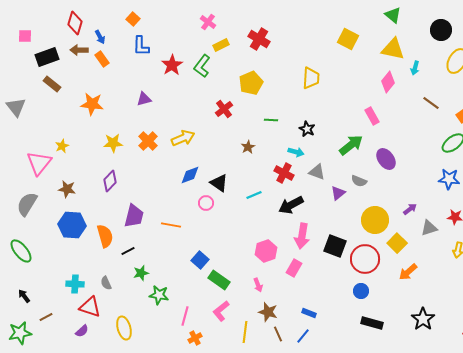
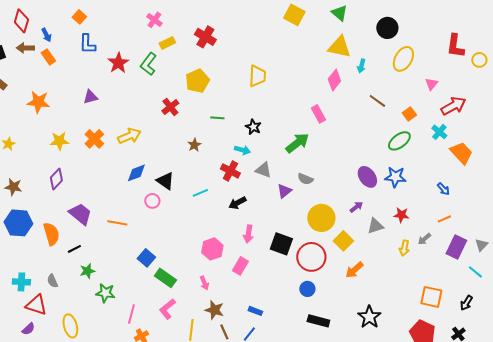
yellow square: (348, 39) -> (294, 15), moved
purple ellipse: (386, 159) -> (367, 177), moved
black arrow: (291, 205) -> (237, 203), size x0.7
purple trapezoid: (134, 216) -> (80, 214), turned -65
pink arrow: (302, 236) -> (248, 234), size x0.7

